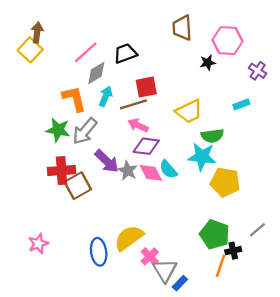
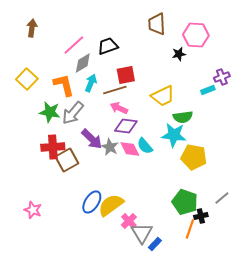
yellow square: (30, 50) -> (27, 79), moved
purple cross: (258, 71) -> (222, 77), moved, turned 35
pink star: (38, 244) -> (33, 210), turned -30
blue ellipse: (99, 252) -> (92, 202), moved, turned 40

